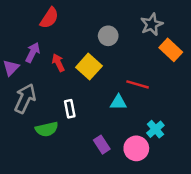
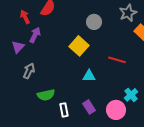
red arrow: (58, 63) -> (25, 17), moved
gray arrow: (25, 99) -> (29, 71), size x0.7
cyan triangle: (118, 102) -> (89, 76), moved
white rectangle: (70, 109) -> (64, 110), moved

